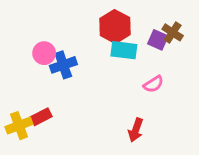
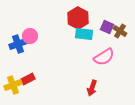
brown cross: (173, 32) -> (120, 31), moved
blue cross: (63, 65) -> (18, 44), moved
pink semicircle: (153, 84) -> (104, 57), size x1.5

